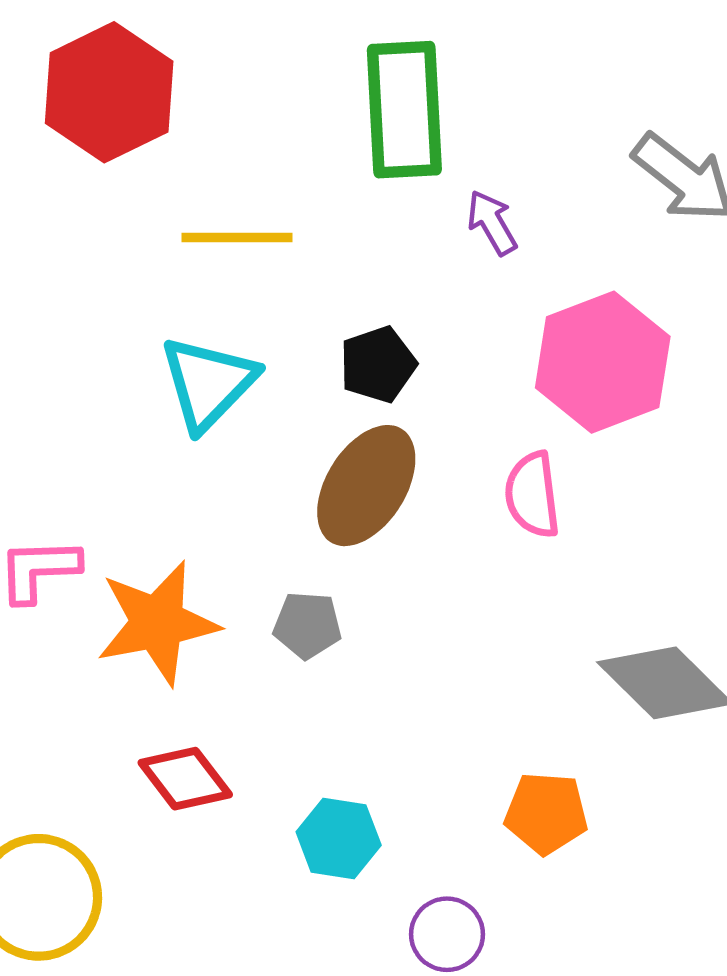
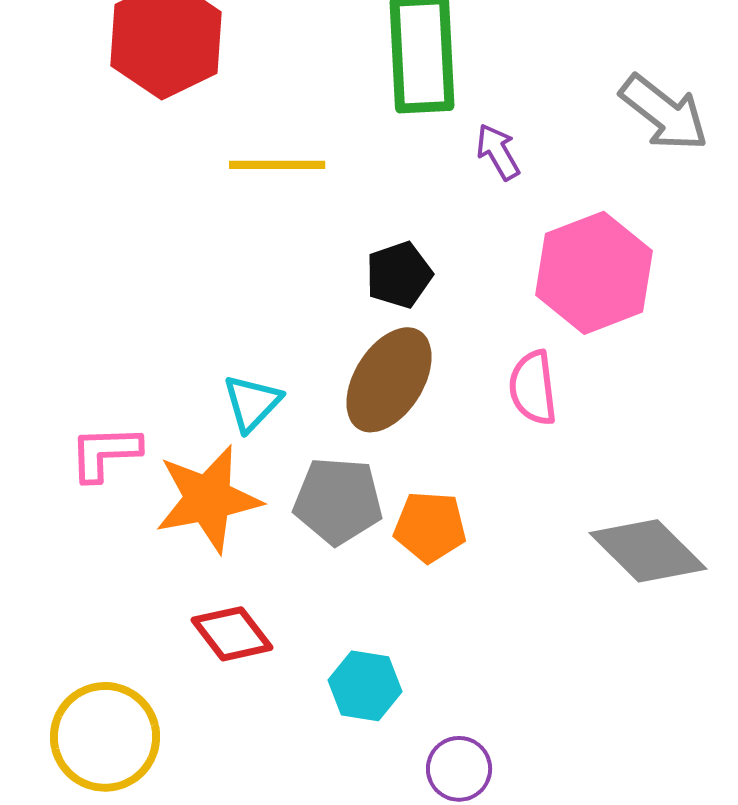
cyan triangle: (208, 383) -> (252, 403), moved, size x0.7
gray pentagon: (307, 625) -> (338, 501), size x1.5
orange pentagon: (546, 813) -> (430, 527), moved

